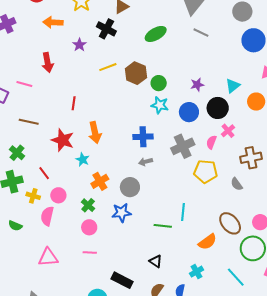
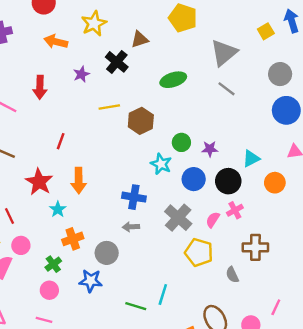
green circle: (159, 83) -> (181, 142), moved
gray cross: (183, 146) -> (178, 218), turned -35

